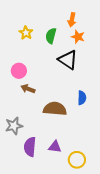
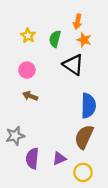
pink circle: (19, 71) -> (27, 70), moved
blue semicircle: (82, 98) -> (88, 106), size x1.6
brown semicircle: (55, 109) -> (84, 137), moved, turned -70
purple triangle: (55, 147) -> (59, 158), turned -32

